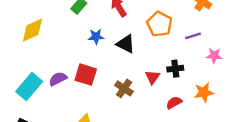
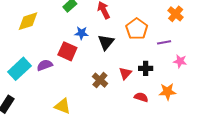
black triangle: (126, 44) -> (106, 42), turned 36
red square: (86, 75) -> (67, 51), moved
red semicircle: (174, 103) -> (141, 97), turned 40

